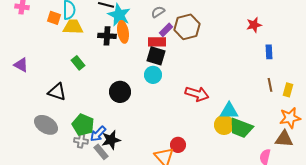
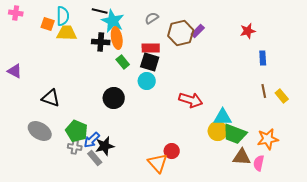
purple rectangle: (166, 30) -> (198, 31), moved
green rectangle: (78, 63) -> (123, 62), moved
yellow rectangle: (288, 90) -> (282, 96), turned -56
orange star: (290, 118) -> (268, 139), moved
brown triangle: (284, 139) -> (242, 157), moved

